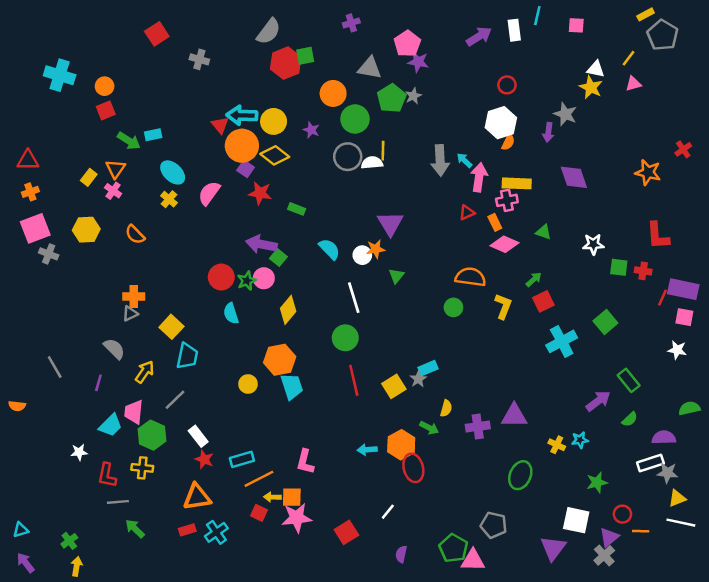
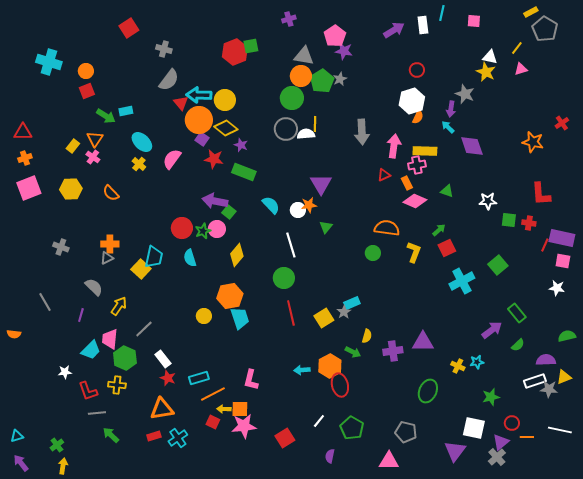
gray semicircle: (269, 31) -> (169, 80), moved
orange circle: (333, 93) -> (301, 76), moved
purple star: (311, 130) -> (241, 145), moved
cyan arrow: (464, 160) -> (448, 127), moved
green rectangle: (297, 209) -> (244, 172), size x1.6
gray cross: (49, 254) -> (61, 247), moved
cyan trapezoid: (187, 356) -> (154, 257), moved
red L-shape: (107, 475) -> (88, 391), turned -30
yellow triangle: (677, 498) -> (564, 377), moved
green pentagon: (453, 548) -> (352, 428), moved

